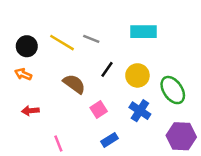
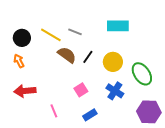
orange arrow: (23, 74) -> (19, 61), turned 40
brown semicircle: (74, 84) -> (67, 55), moved
red arrow: (30, 111) -> (25, 91), size x1.5
pink line: (58, 144) -> (54, 111), moved

